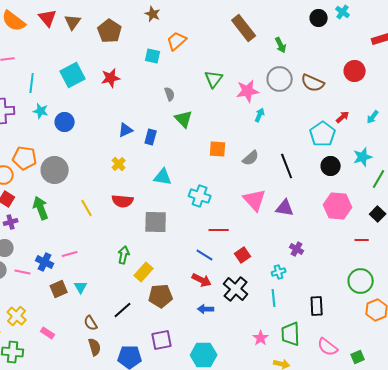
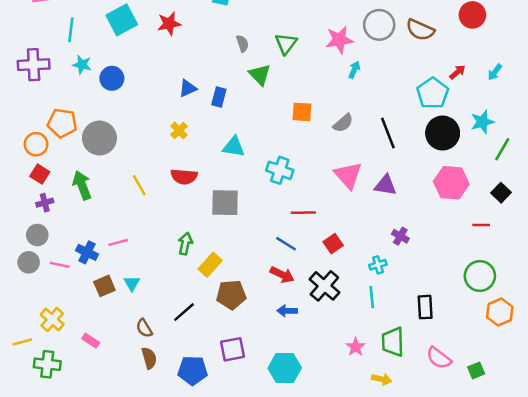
green triangle: (214, 79) -> (286, 44), moved
black circle: (331, 166) -> (443, 133), size x1.4

